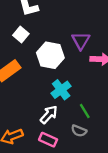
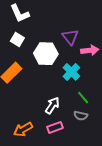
cyan cross: (61, 90) -> (71, 72), moved
pink rectangle: (48, 140) -> (55, 127), turned -35

